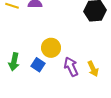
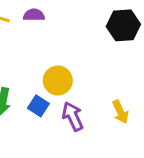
purple arrow: (71, 67) -> (73, 116), moved

